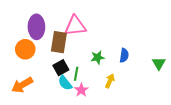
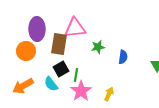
green star: (98, 57) -> (98, 47), moved
yellow arrow: (110, 81) -> (109, 94), moved
cyan semicircle: (65, 83) -> (51, 84), moved
pink star: (81, 90) -> (81, 91), size x1.5

